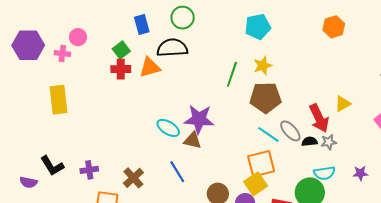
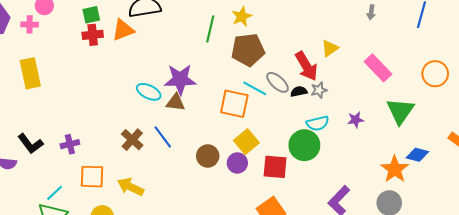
green square: (121, 50) -> (91, 15), turned 30
orange square: (261, 164) -> (234, 104), moved, turned 32
brown cross: (133, 178) -> (132, 140), moved

